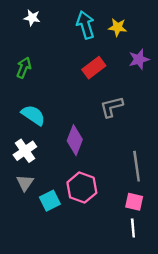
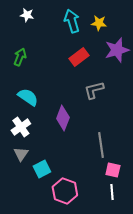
purple star: (139, 59) -> (117, 50), size x1.4
gray line: (137, 166) -> (101, 145), moved
pink hexagon: (82, 188) -> (65, 191), moved

